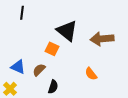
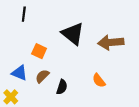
orange square: (52, 49) -> (39, 51), moved
black semicircle: (53, 87) -> (62, 87), moved

